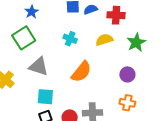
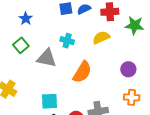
green square: (24, 38) -> (21, 45), size x0.7
green star: (136, 42) -> (135, 25), moved, turned -30
gray triangle: (39, 66) -> (47, 58), moved

